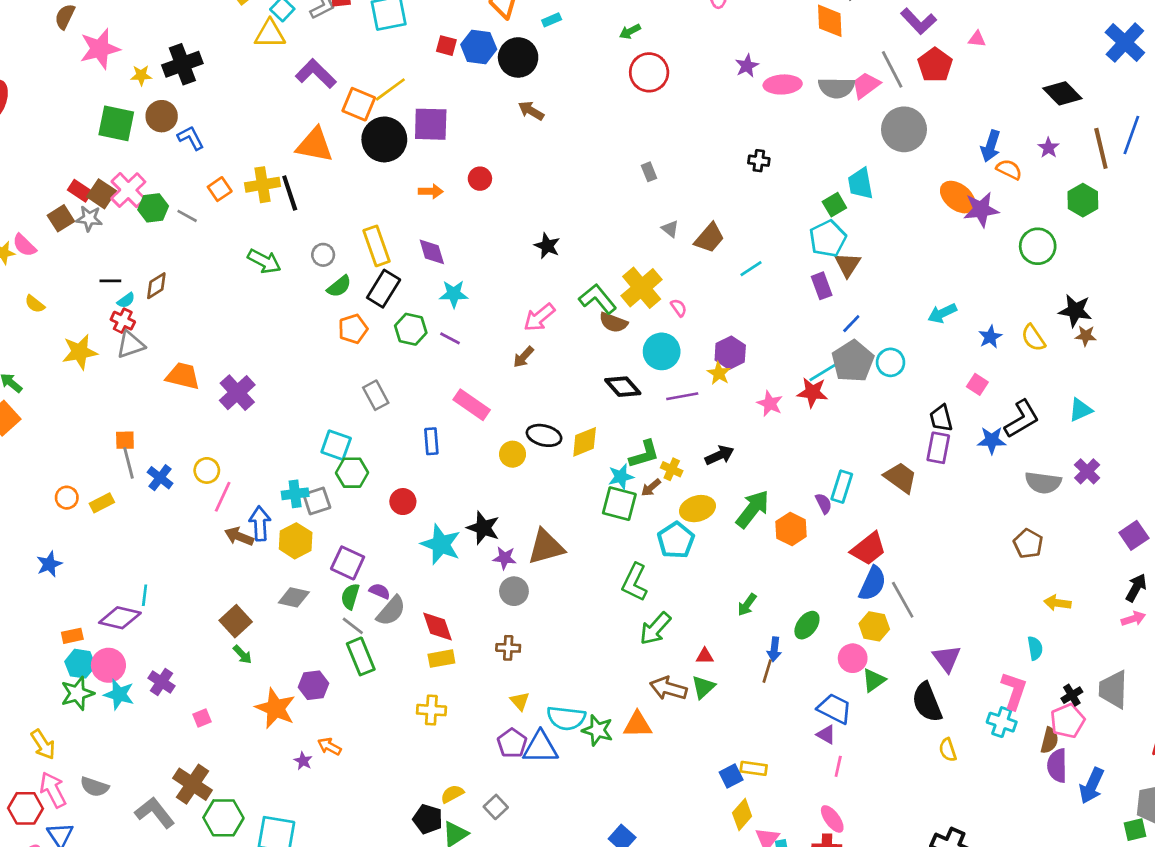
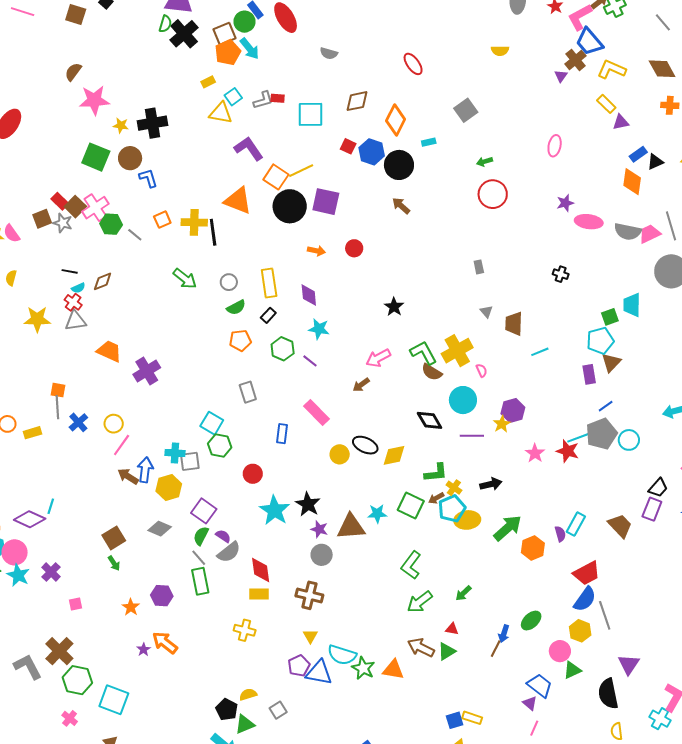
brown trapezoid: (709, 238) -> (514, 324), turned 130
black rectangle: (384, 289) -> (268, 315), size x0.6
yellow semicircle: (35, 304) -> (11, 278), turned 56
black trapezoid: (941, 418) -> (658, 488), turned -135
cyan star: (621, 477) -> (377, 514), moved
cyan pentagon: (676, 540) -> (452, 509), moved
green arrow: (747, 605) -> (463, 593), moved
brown cross: (508, 648) -> (309, 595), size x1.5
orange star: (275, 708) -> (131, 607), size x0.6
orange arrow: (329, 746) -> (165, 643), size x1.5

